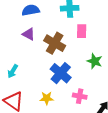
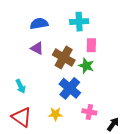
green star: (95, 61) -> (86, 66), moved
cyan arrow: (13, 71) -> (21, 86), turned -56

